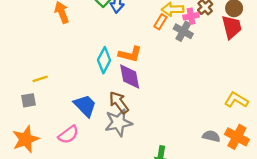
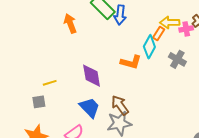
gray cross: (183, 31) -> (177, 59), moved
cyan diamond: (104, 60) -> (149, 47), moved
purple diamond: (130, 77) -> (92, 76), moved

